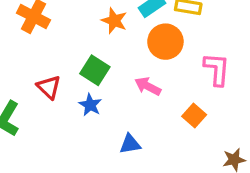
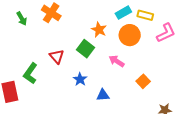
orange star: (114, 21) -> (99, 30), moved
pink L-shape: (217, 69) -> (166, 33), moved, turned 55
blue star: (90, 105) -> (80, 79), moved

